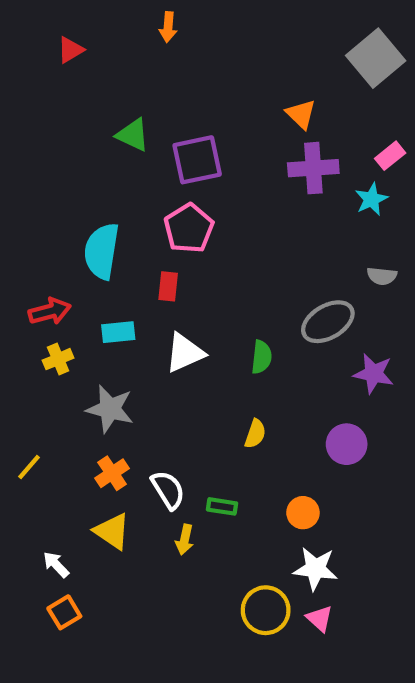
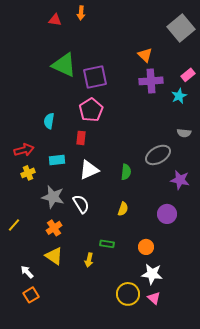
red triangle: (71, 50) -> (55, 20), moved, turned 40
green triangle: (133, 135) -> (64, 65), size x1.5
cyan semicircle: (102, 251) -> (49, 121), size x0.6
white semicircle: (168, 490) -> (81, 204), moved

